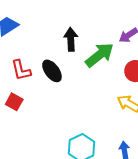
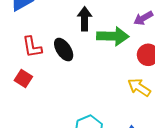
green arrow: (100, 55) -> (113, 36), turned 36

